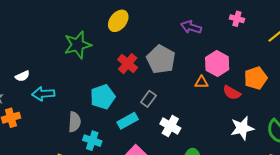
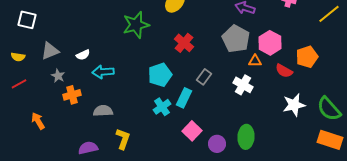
gray pentagon: (161, 59) -> (236, 39), moved
cyan rectangle: (128, 121) -> (184, 98), turned -36
gray semicircle: (74, 122) -> (103, 111), moved, turned -96
white cross: (170, 126) -> (243, 85), moved
cyan cross: (92, 141) -> (162, 107), moved, turned 36

